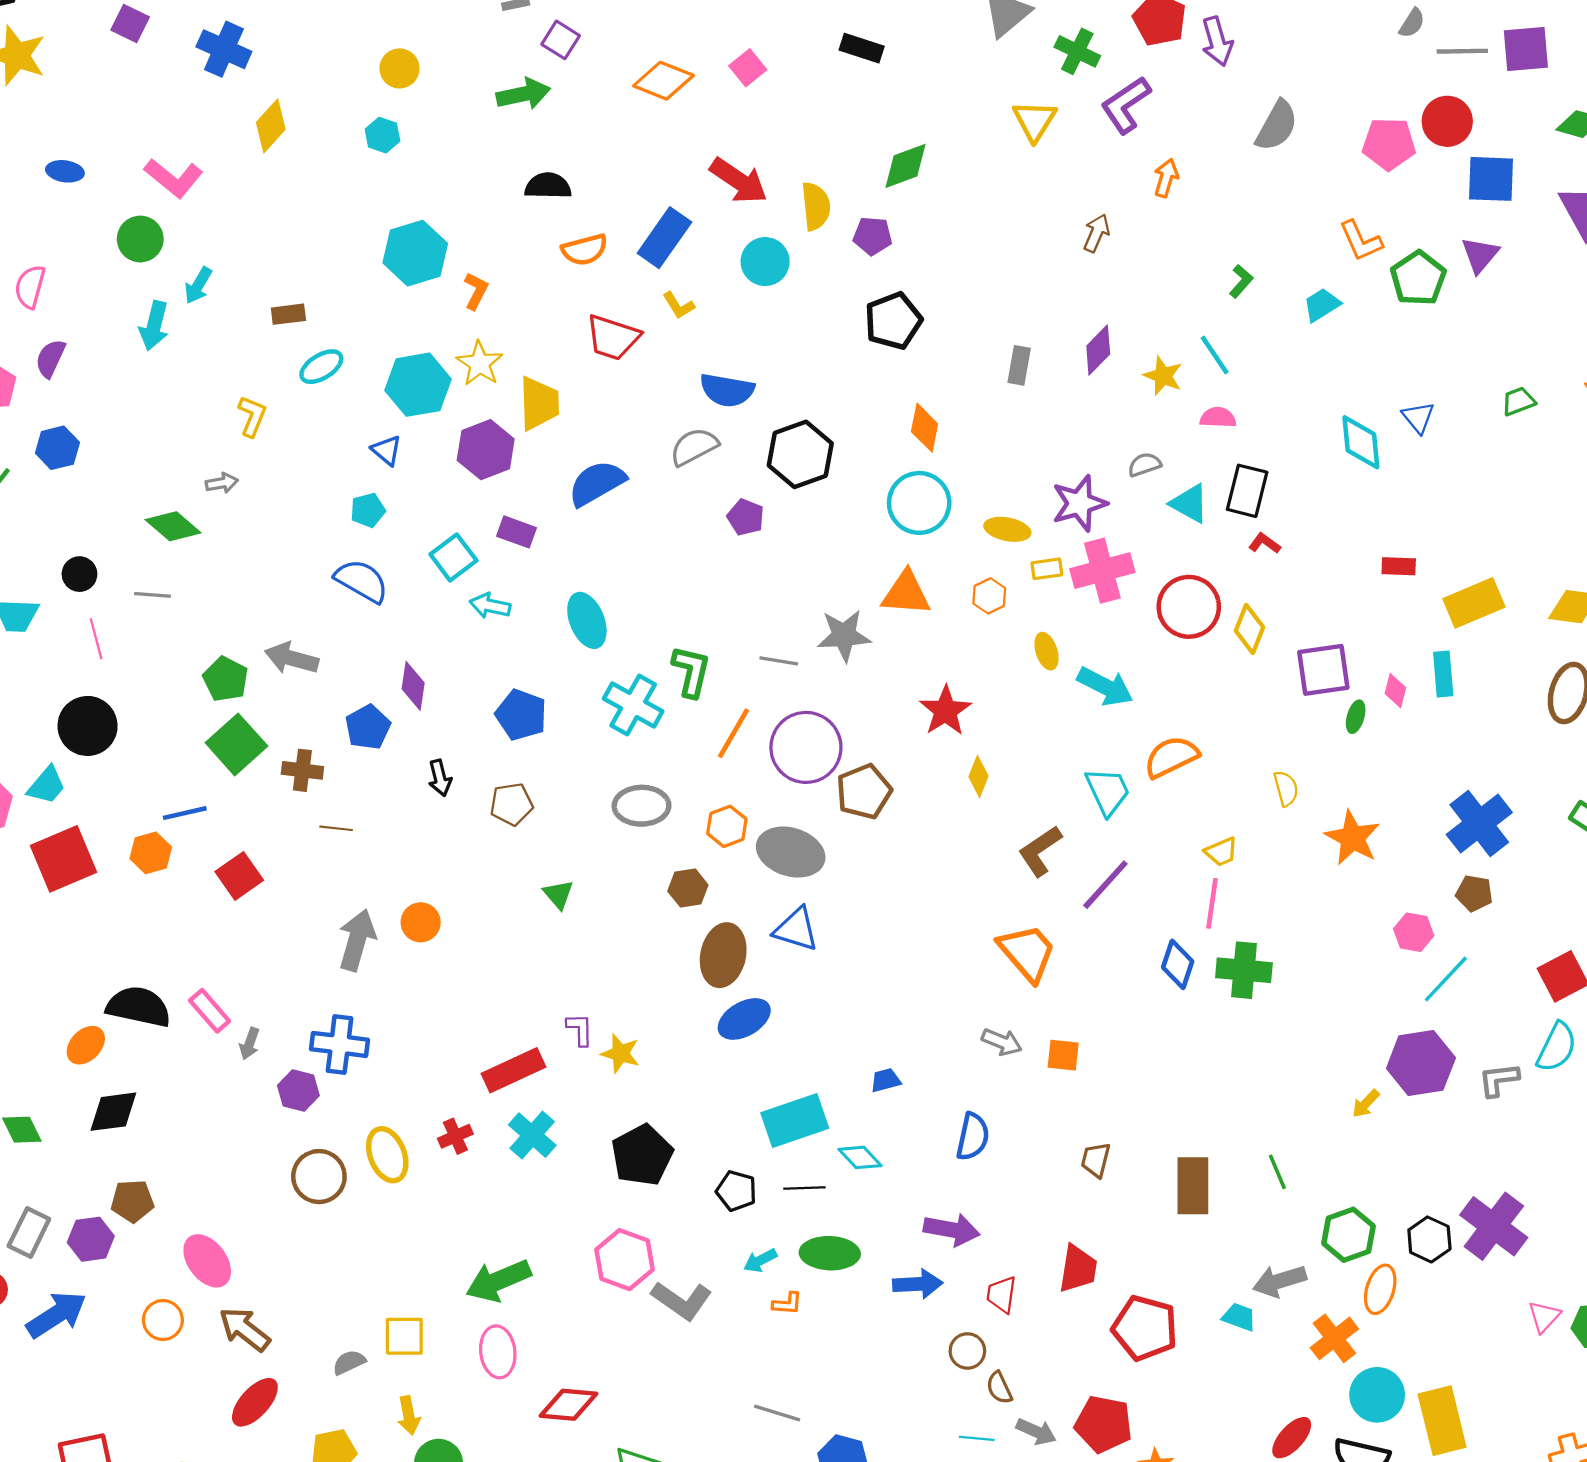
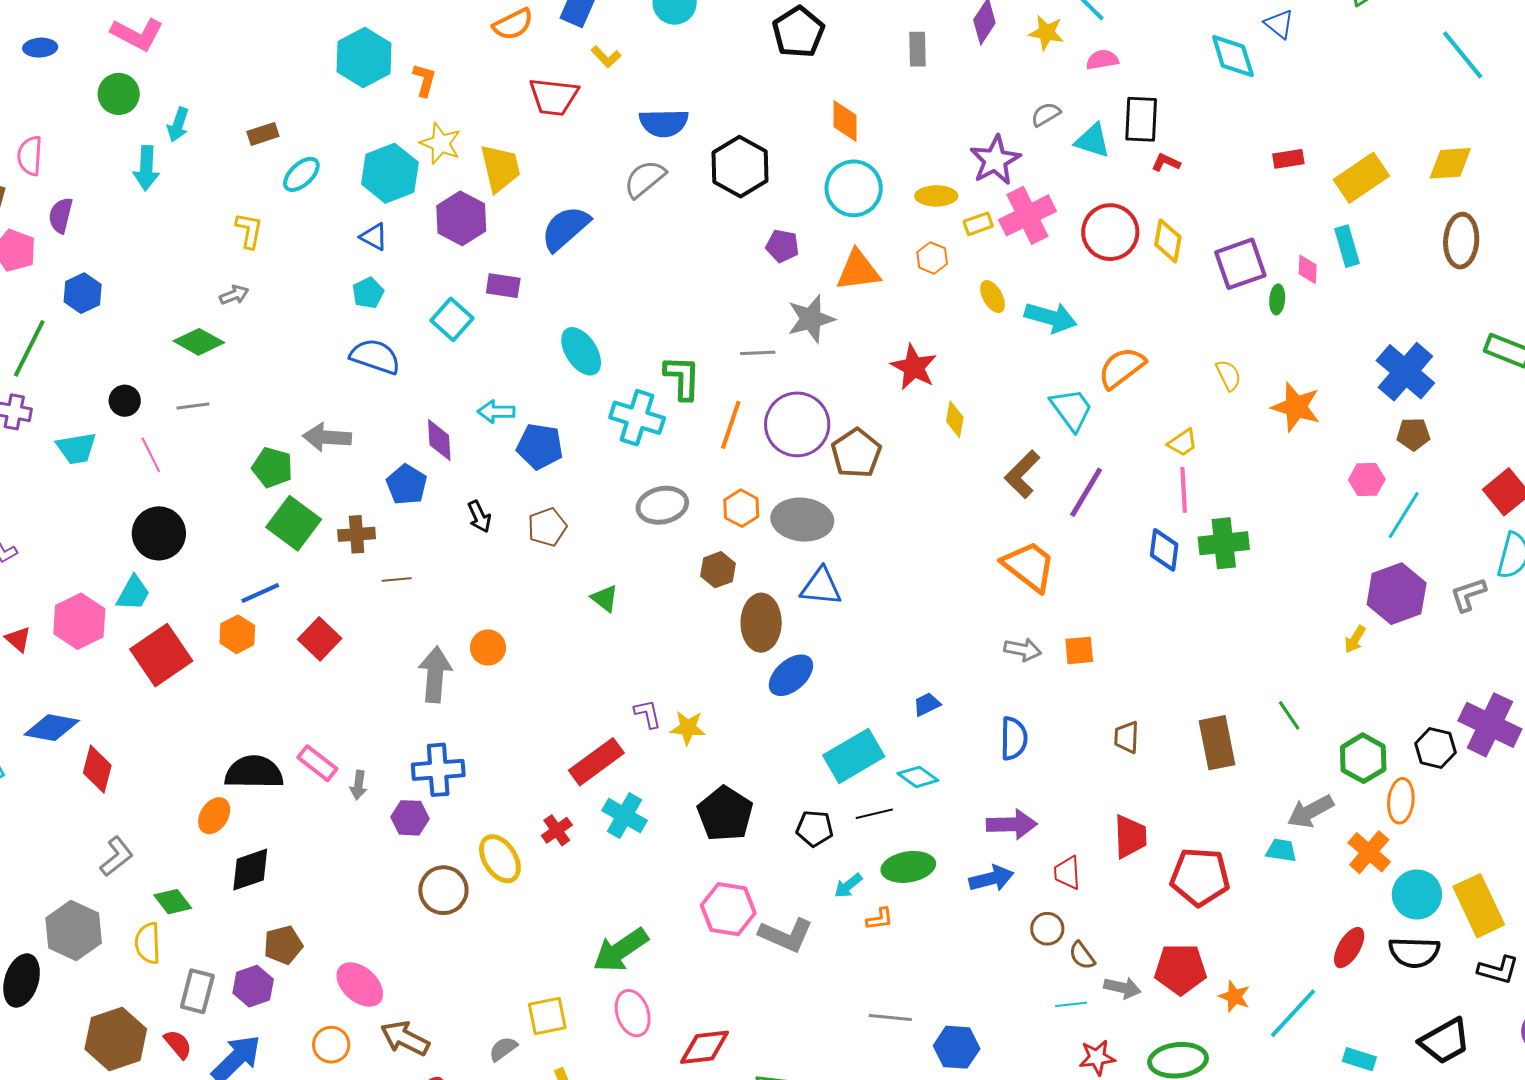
purple pentagon: (746, 517) -> (782, 246), moved
cyan arrow: (490, 606) -> (496, 412), moved

